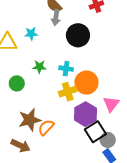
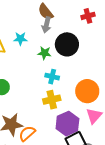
green star: (39, 67) -> (44, 53), moved
orange circle: (86, 83) -> (87, 91), moved

